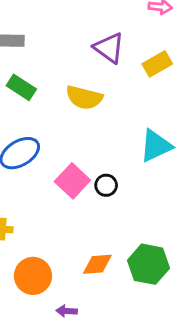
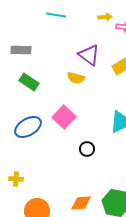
yellow semicircle: (84, 98) -> (76, 78), moved, size x0.7
pink square: (72, 181) -> (64, 117), moved

